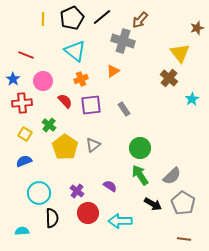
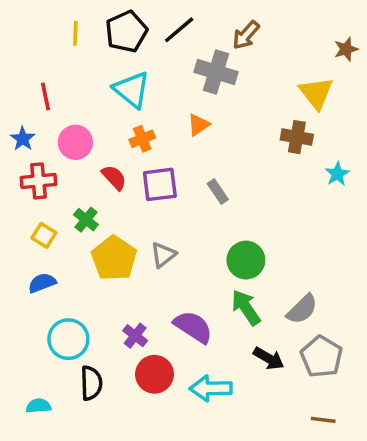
red line: (26, 55) -> (46, 97), turned 56
brown cross: (169, 78) -> (297, 137), turned -30
purple semicircle: (110, 186) -> (193, 327), size x1.6

